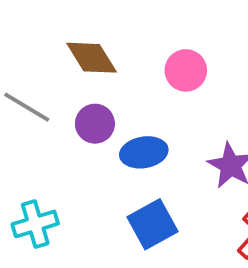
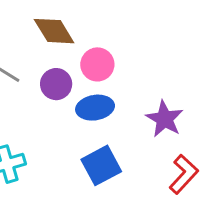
pink circle: (186, 70) -> (97, 64), moved

